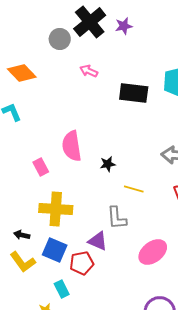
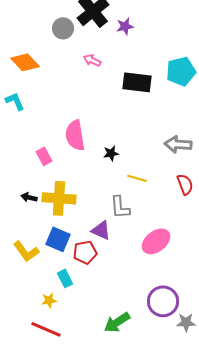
purple star: (124, 26) -> (125, 26), moved
black arrow: (22, 235) -> (29, 197), moved

